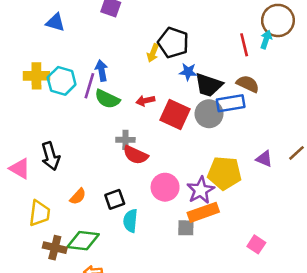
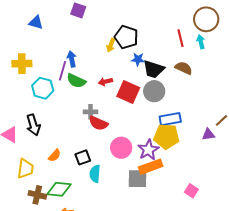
cyan arrow: (266, 40) -> (201, 42), moved, turned -32
cyan hexagon: (62, 81) -> (43, 88), moved
blue rectangle: (231, 103) -> (170, 119), moved
purple triangle: (264, 159) -> (208, 134), moved, turned -32
gray square: (186, 228) -> (137, 179), size x1.5

